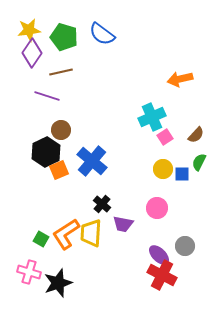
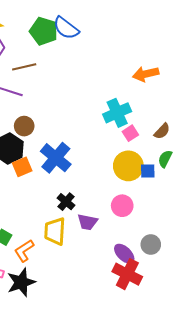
green pentagon: (64, 37) -> (44, 31), moved
yellow circle: (163, 169) -> (128, 166), size x1.5
orange L-shape: (66, 234) -> (24, 251), moved, size x0.7

